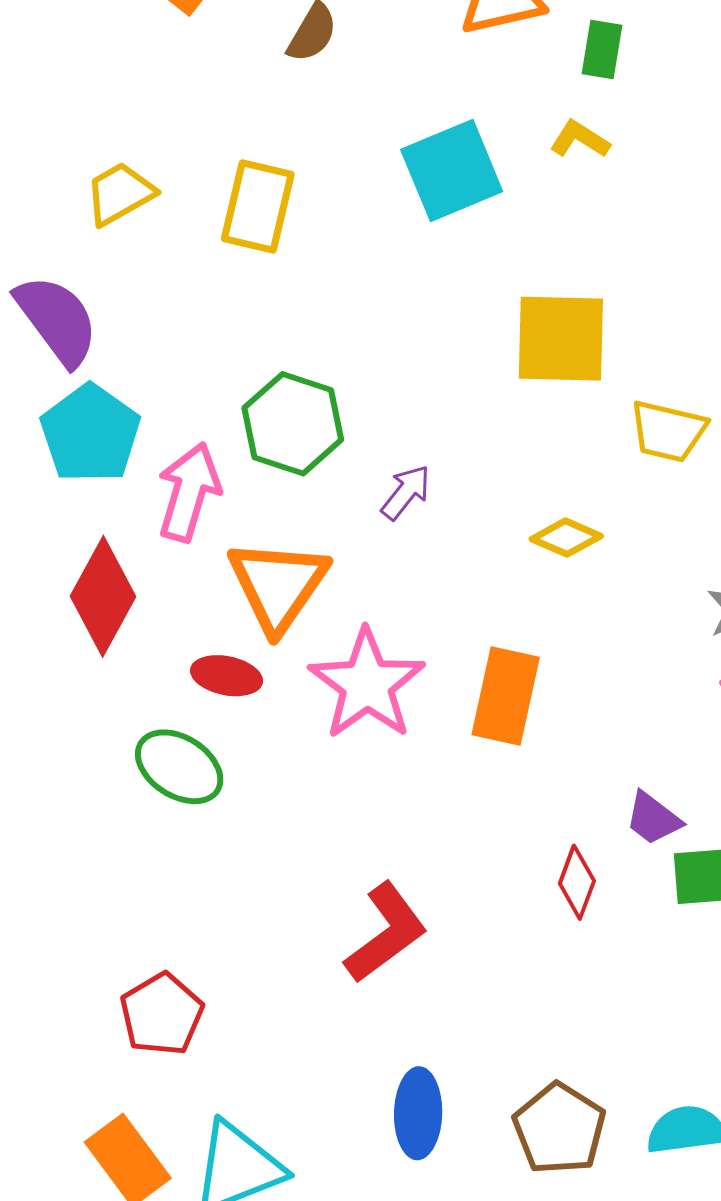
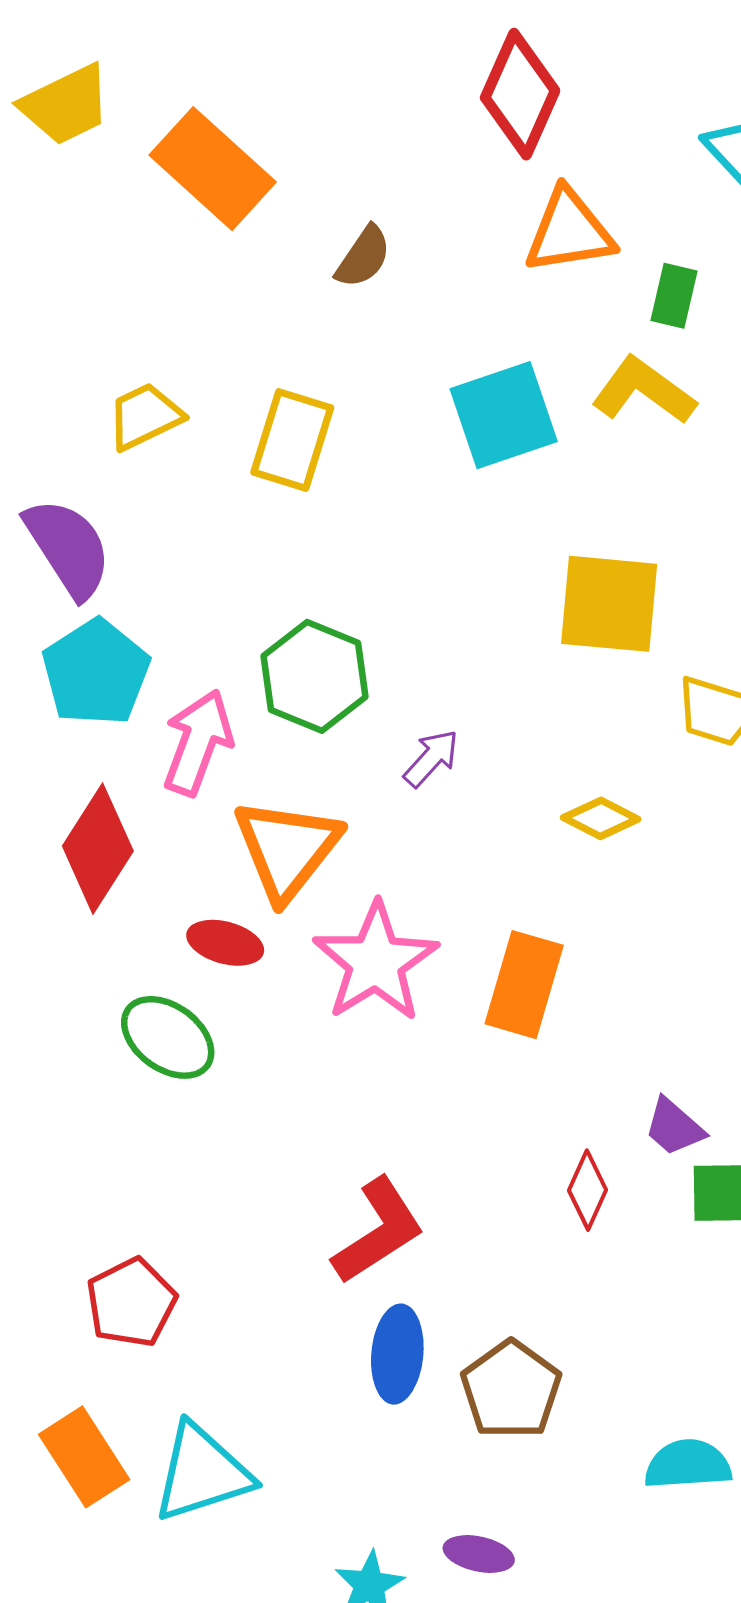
yellow L-shape: (580, 139) -> (644, 391), size x1.6
blue ellipse: (418, 1113) -> (397, 1354), moved
brown pentagon: (559, 1129) -> (511, 1390), moved

